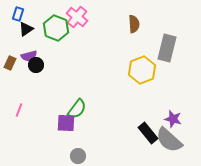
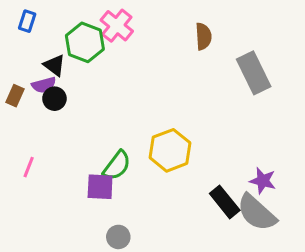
black triangle: (26, 29) -> (54, 65), moved, turned -49
gray rectangle: (167, 48) -> (254, 73), turned -40
yellow hexagon: (142, 70) -> (170, 150), moved

